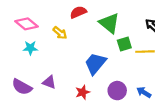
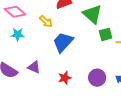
blue trapezoid: (95, 63) -> (63, 42), moved

